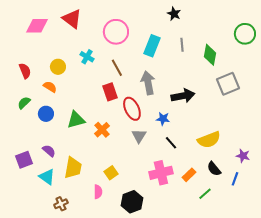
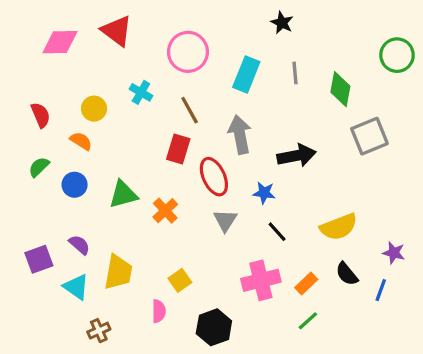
red rectangle: (110, 92) -> (178, 149), turned 36
green line: (205, 194) -> (308, 321), moved

